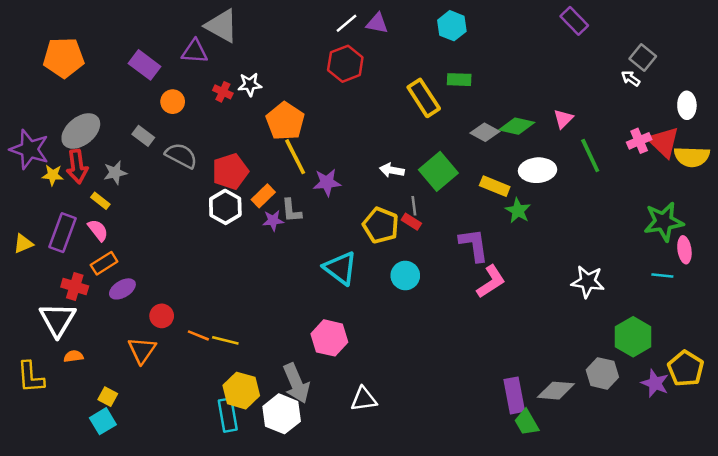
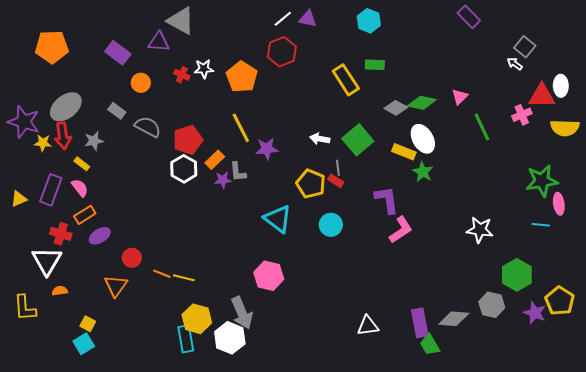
orange pentagon: (285, 121) -> (242, 77), moved
red triangle: (664, 142) -> (542, 96), moved, turned -44
white ellipse: (538, 170) -> (423, 139), moved, turned 64
white triangle: (364, 399) -> (368, 326), moved

